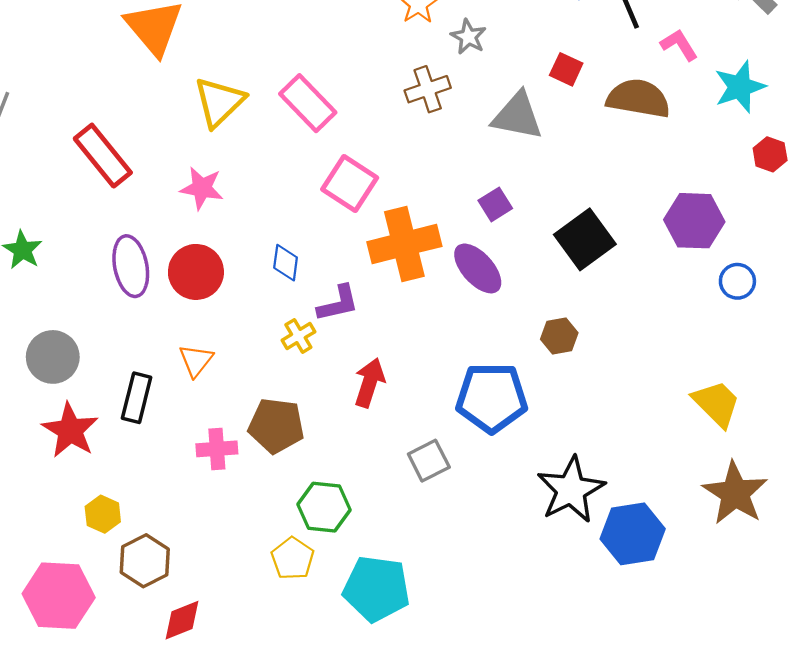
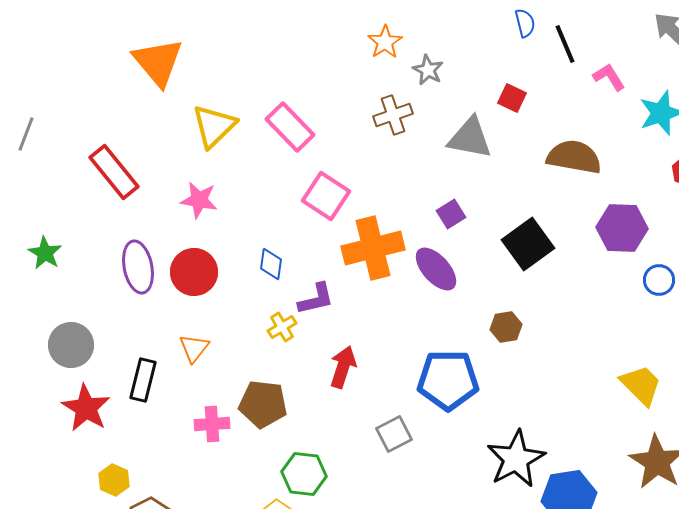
brown semicircle: (638, 98) -> (574, 157), moved

